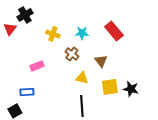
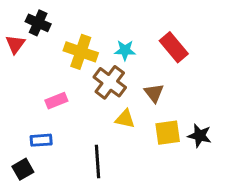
black cross: (25, 15) -> (38, 23), turned -35
yellow cross: (53, 34) -> (81, 52), size x1.5
brown cross: (72, 54) -> (110, 82), size x1.5
black line: (82, 106) -> (98, 162), moved

